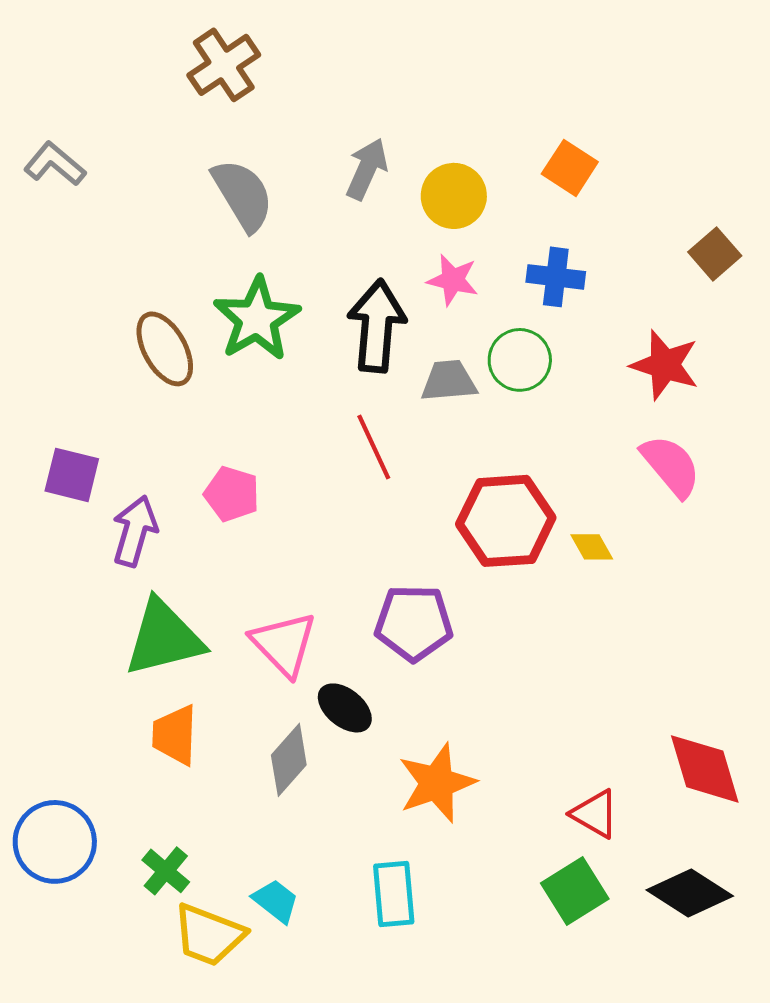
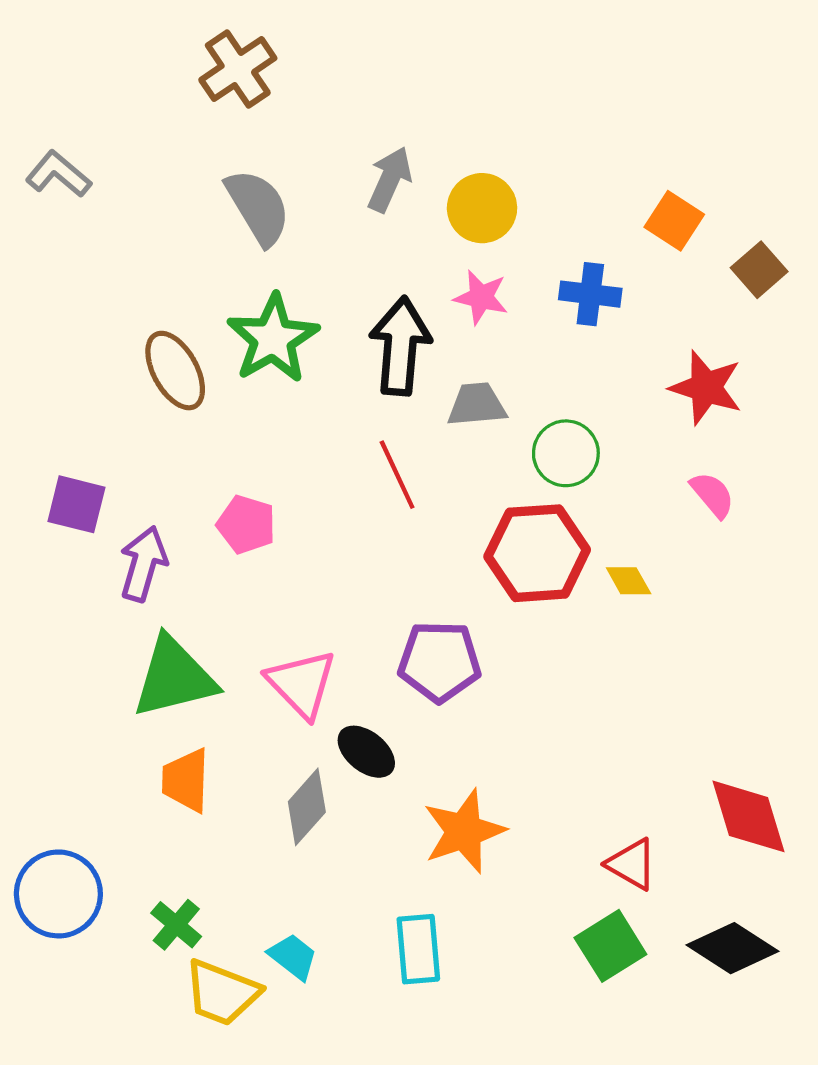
orange square: (570, 168) -> (674, 221), moved
green circle: (520, 360) -> (566, 453), moved
pink semicircle: (671, 466) -> (712, 495), size x0.7

